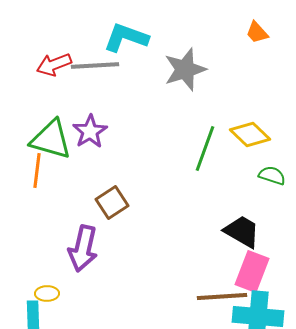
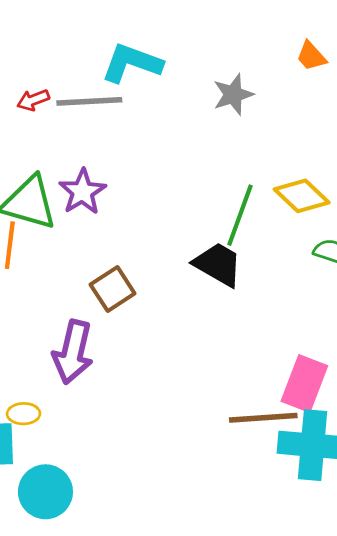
red arrow: (54, 64) -> (33, 100), size x0.7
gray star: (185, 70) -> (233, 95), moved, size x0.7
black trapezoid: (242, 232) -> (218, 264), moved

